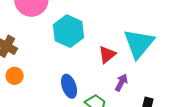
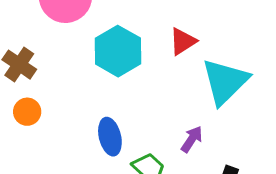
red triangle: (107, 55) -> (183, 41), moved

